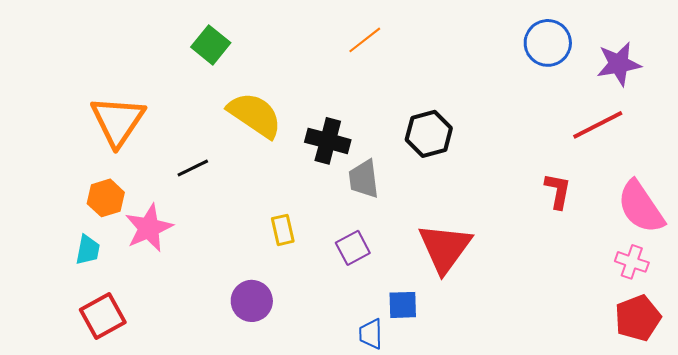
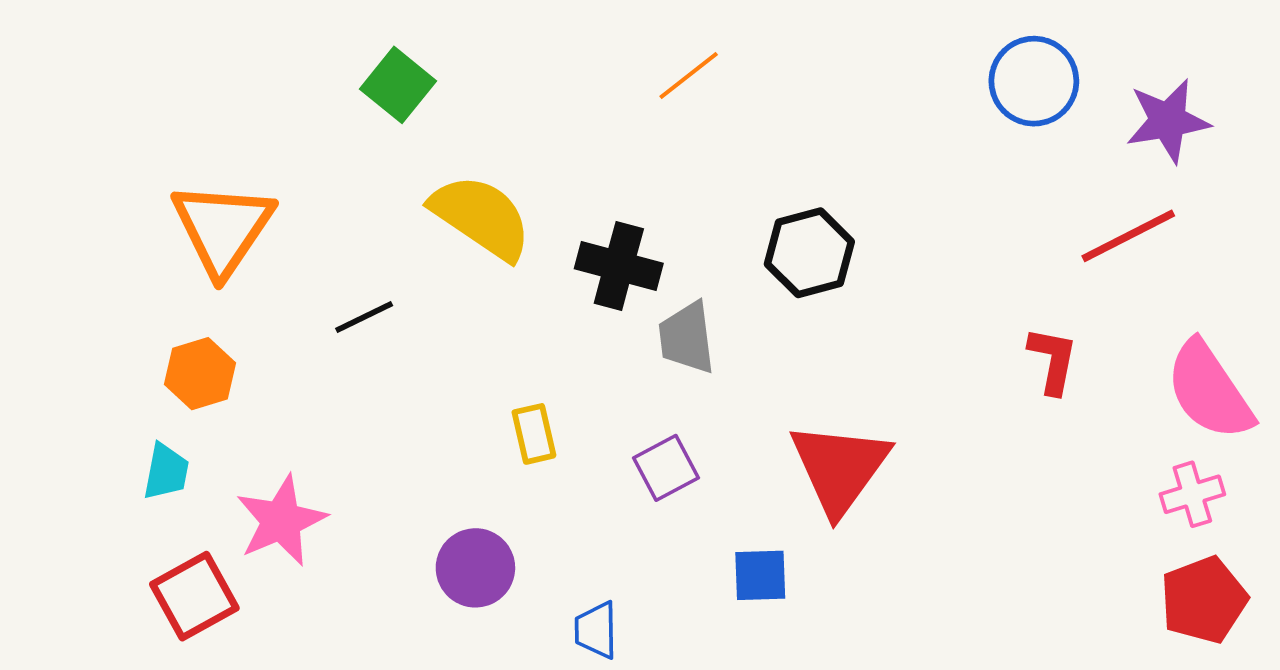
pink star: (149, 228) -> (281, 521), moved
pink cross: (632, 262) -> (1192, 494), turned -36
blue trapezoid: (371, 334) -> (596, 630), moved

